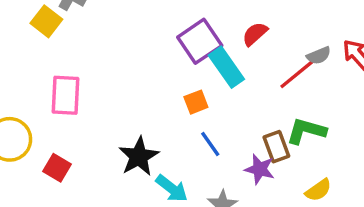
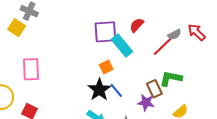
purple square: (200, 41) -> (105, 32), turned 35
black star: (139, 156) -> (99, 90), moved

